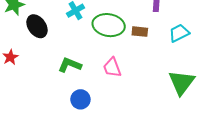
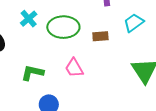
brown rectangle: (140, 32) -> (100, 36), moved

